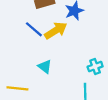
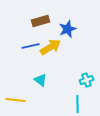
blue line: (34, 29) -> (31, 46), turned -54

